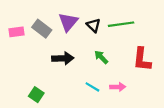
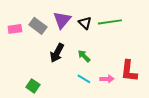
green arrow: (101, 57) -> (84, 56), moved
black arrow: (63, 58) -> (57, 53), turned 120
red L-shape: (142, 59) -> (129, 71), moved

